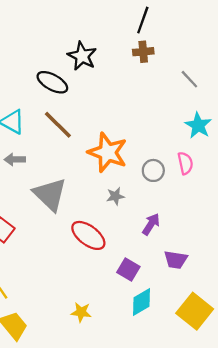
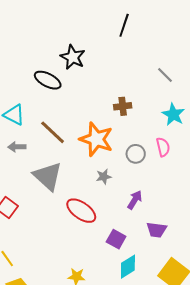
brown cross: (143, 52) -> (123, 106), moved
brown line: (58, 125) -> (53, 132), moved

